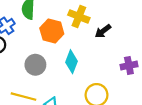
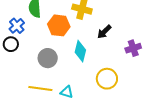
black arrow: (103, 31) -> (104, 32), moved

